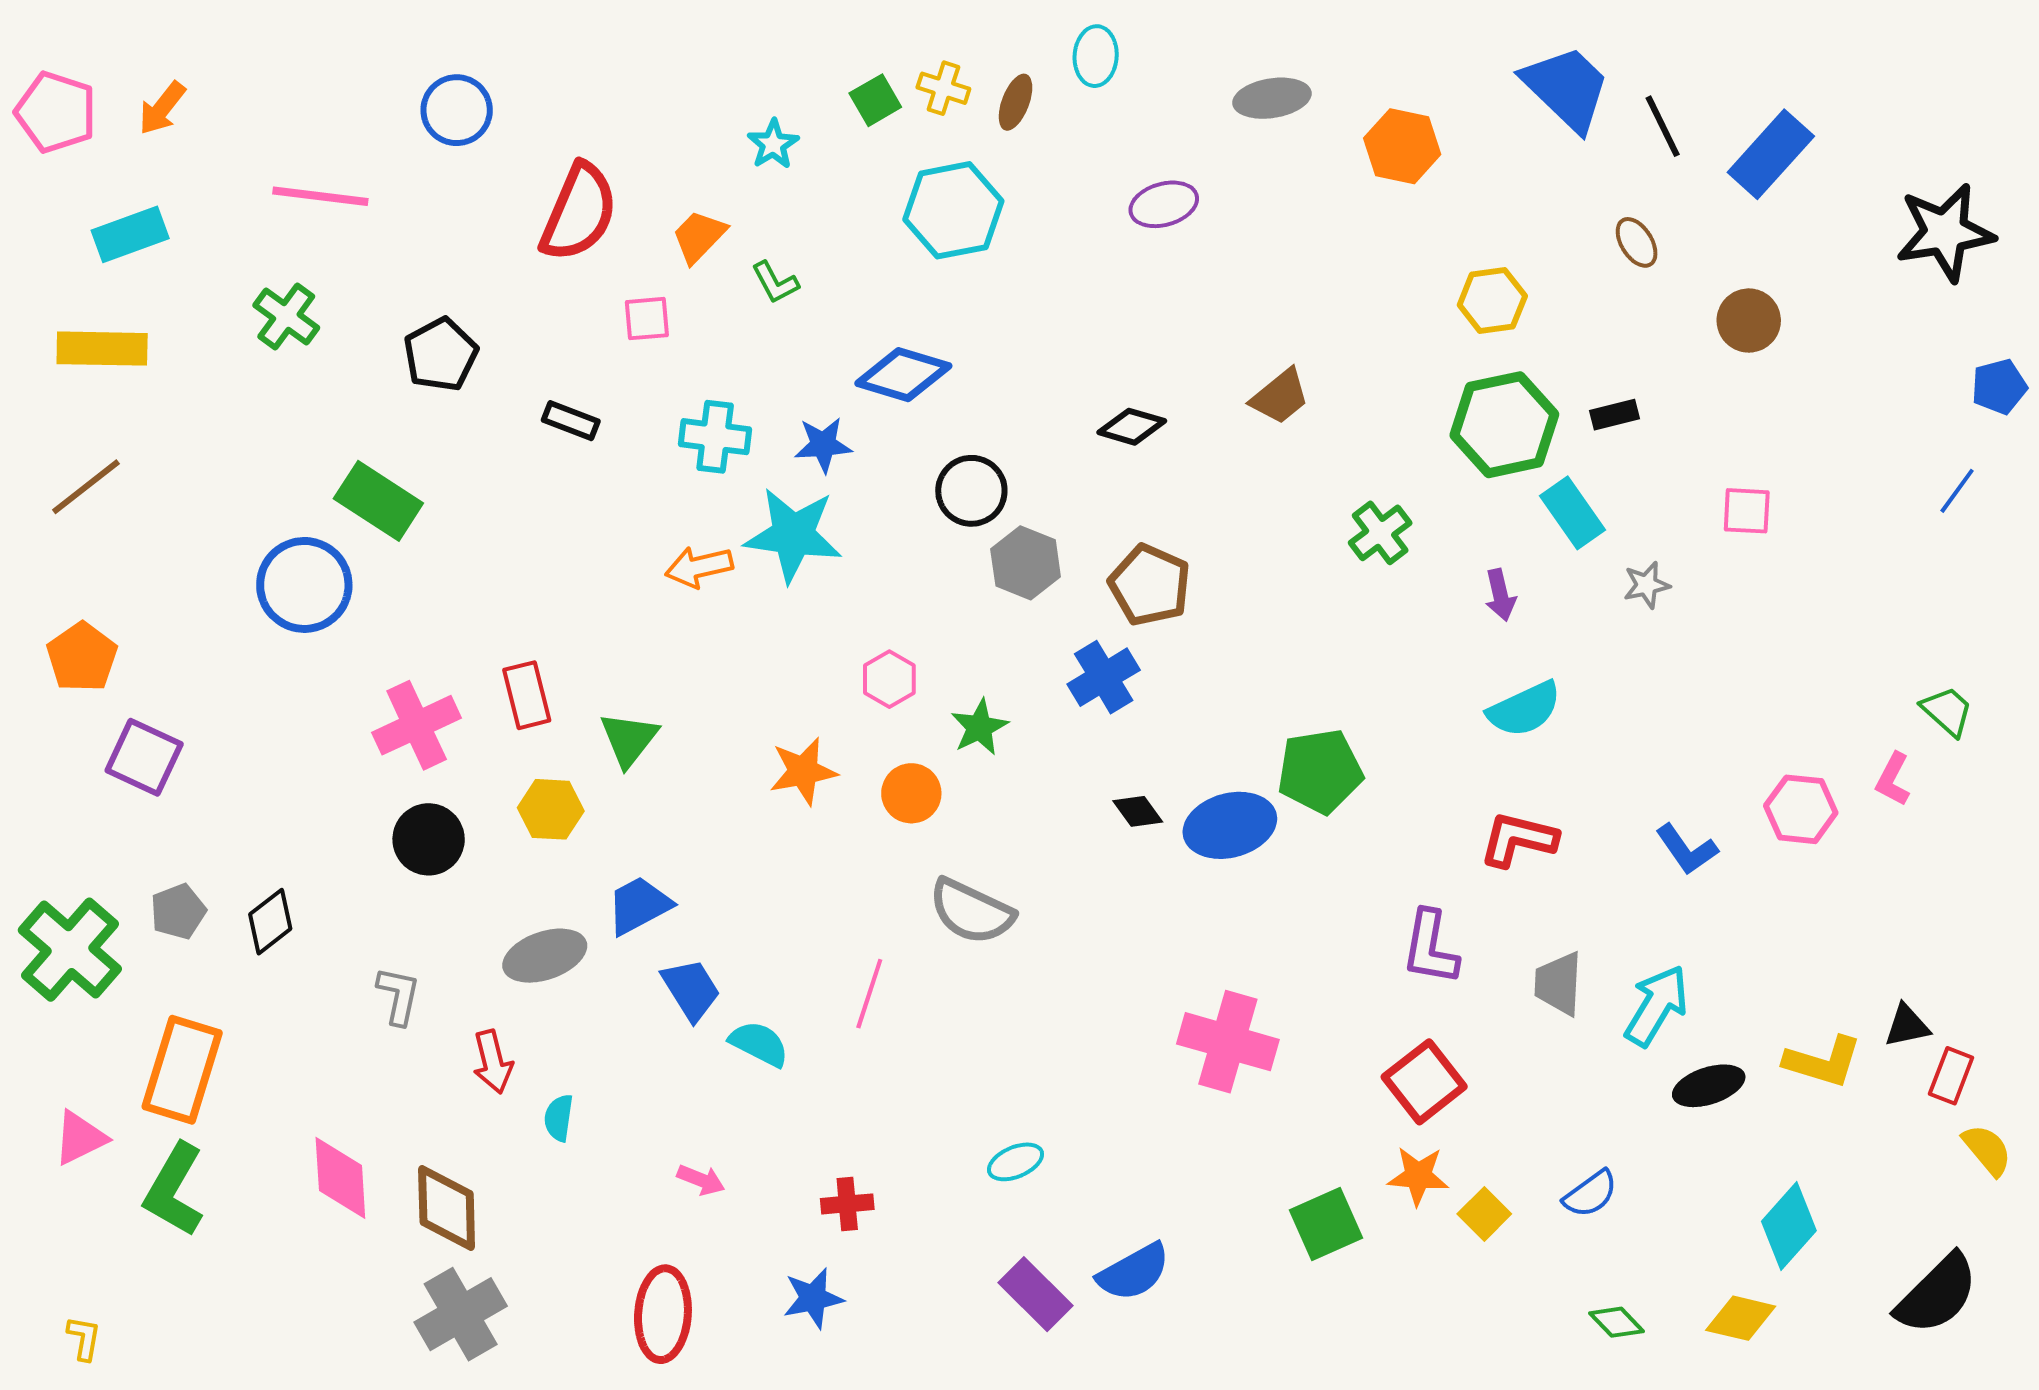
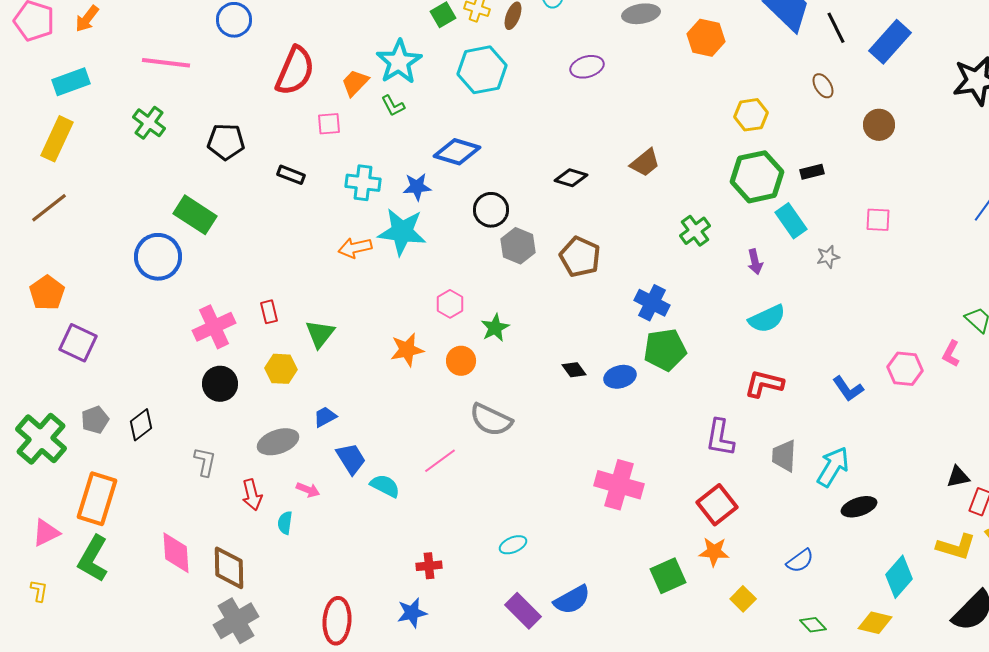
cyan star: (773, 144) -> (399, 62), moved, size x1.8
yellow rectangle: (102, 349) -> (57, 139), turned -66
black pentagon: (441, 355) -> (226, 142), turned 30
blue cross: (1104, 677) -> (652, 303), moved, turned -32
red rectangle: (527, 695) -> (269, 312), size x0.7
blue ellipse: (1230, 825) -> (620, 377), size x0.7
blue trapezoid: (639, 905) -> (325, 417), size x0.7
pink line: (869, 994) -> (440, 461), turned 36
yellow L-shape: (1823, 1062) -> (956, 547), moved
pink arrow: (701, 1180) -> (308, 490), moved
yellow square: (1484, 1214) -> (743, 599), moved
yellow L-shape: (84, 1338) -> (39, 591), moved

